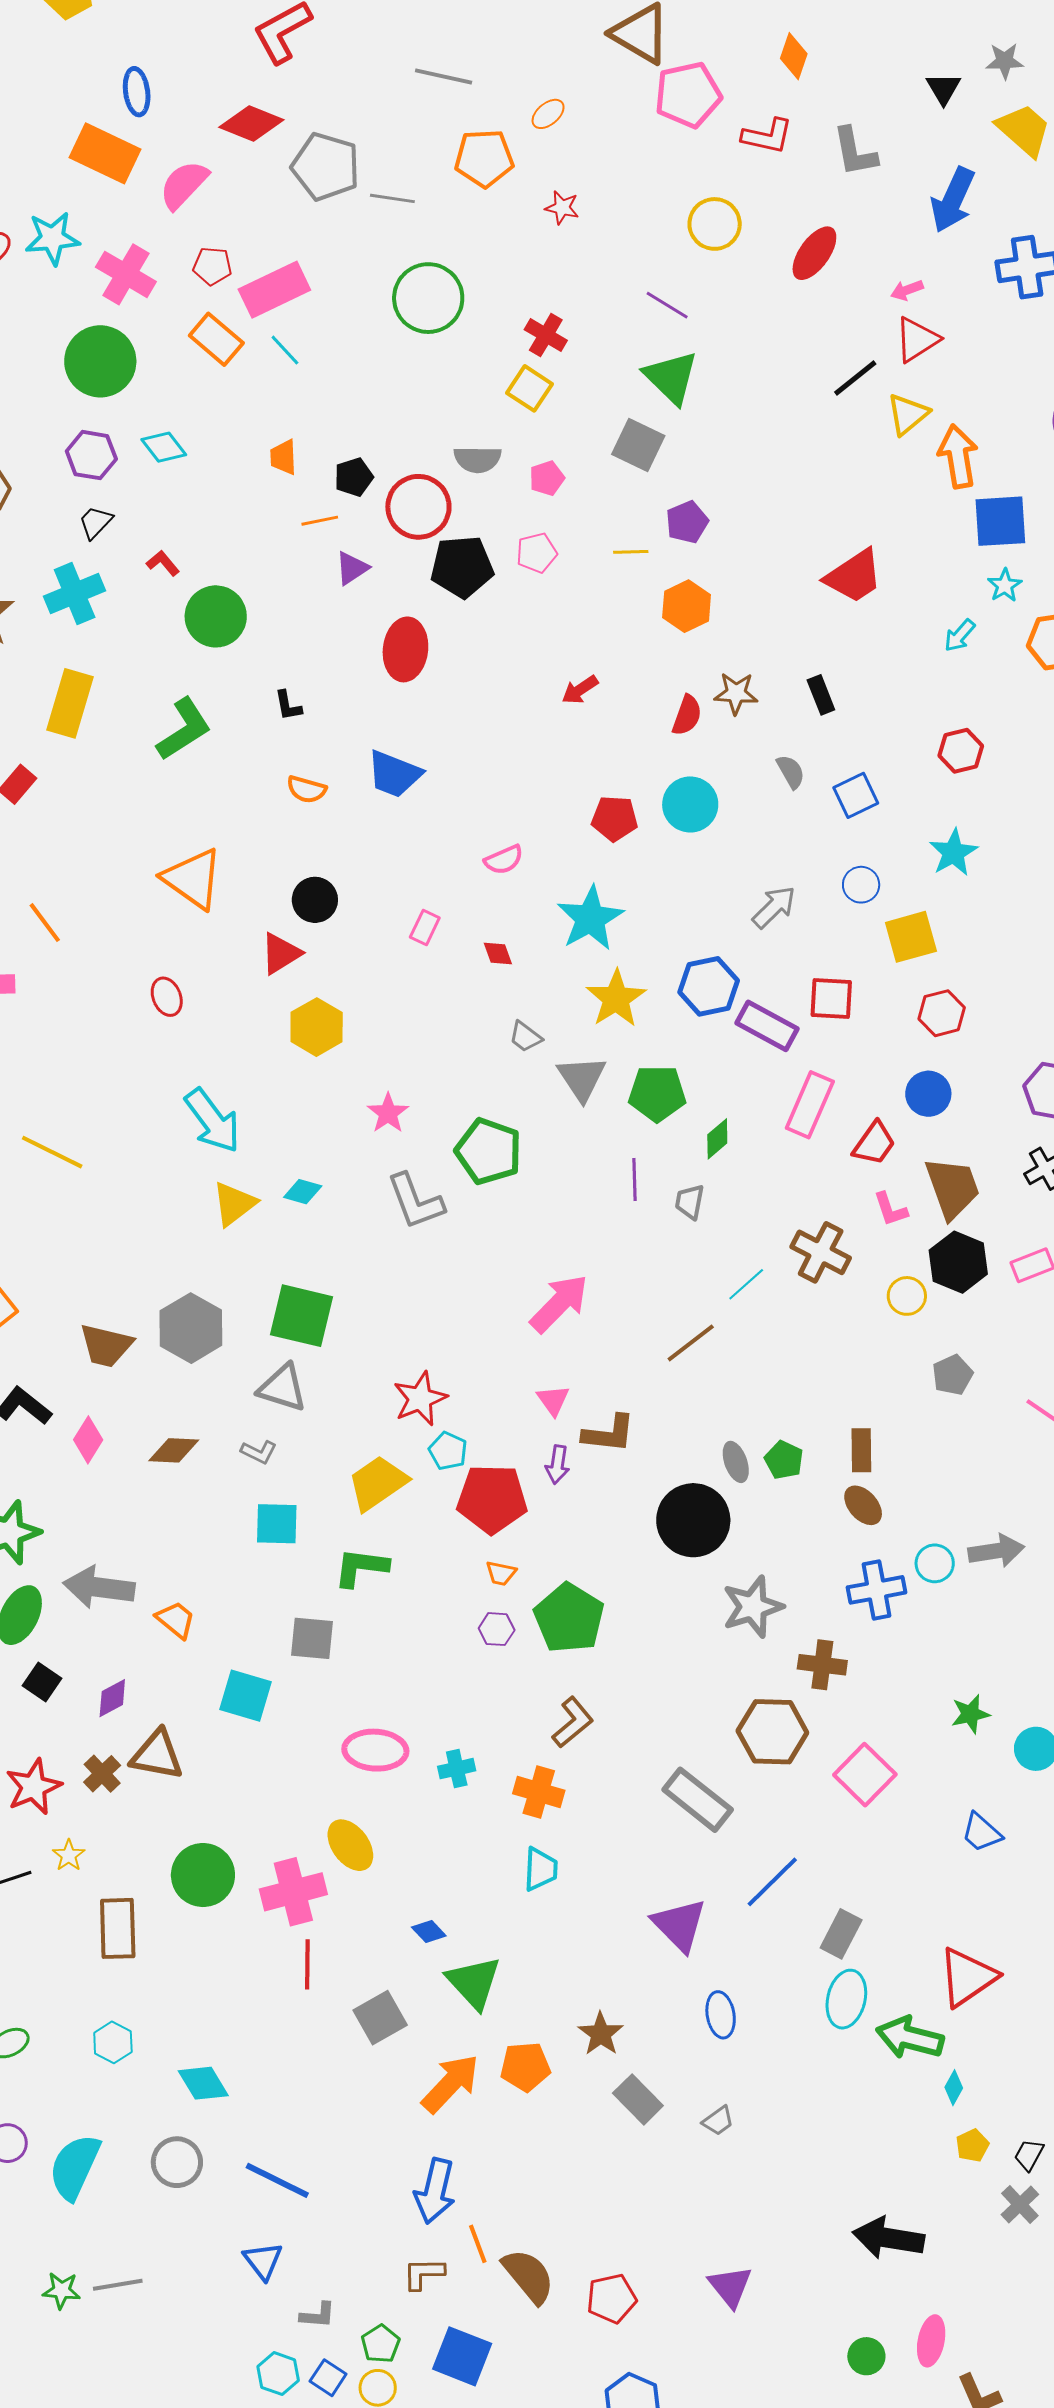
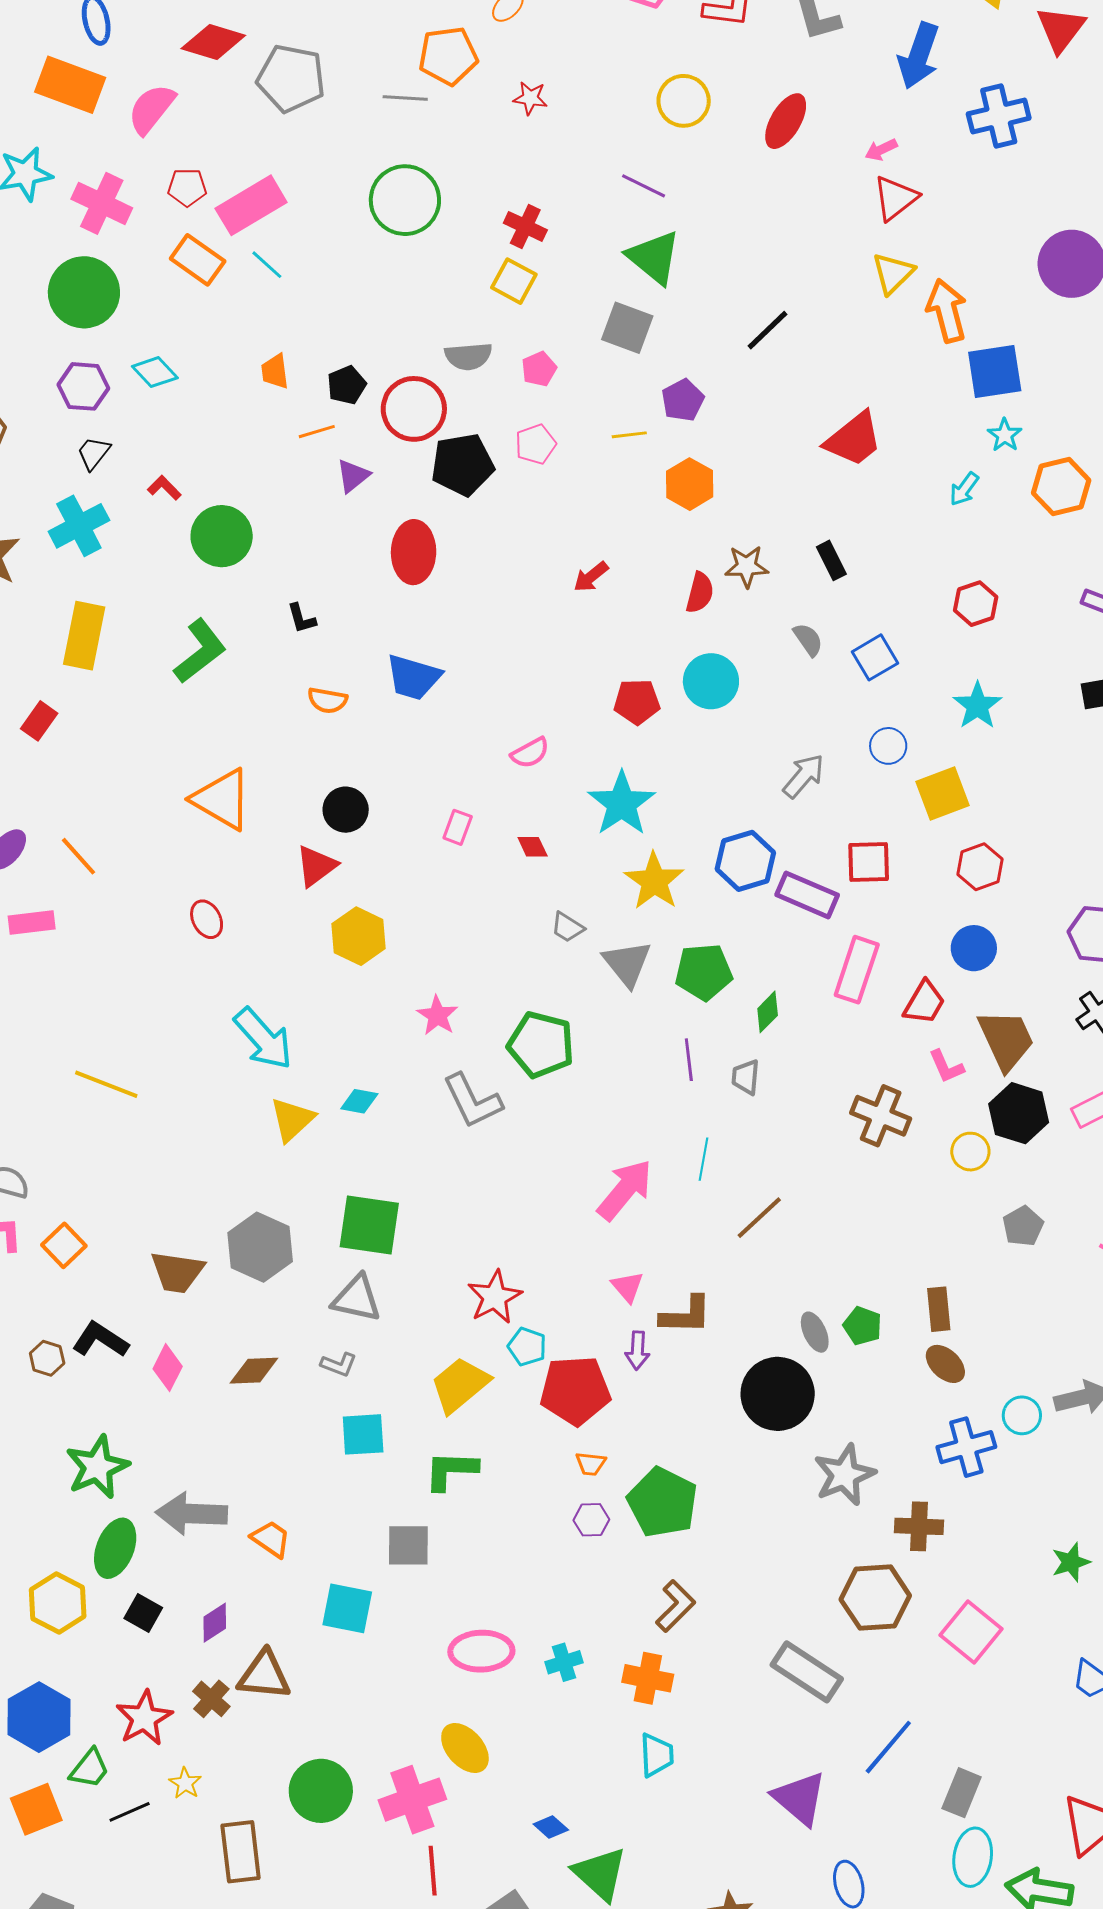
gray line: (392, 198) -> (405, 98), moved
black line: (855, 378) -> (767, 330), moved
cyan line: (746, 1284) -> (703, 1159), moved, turned -33

